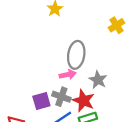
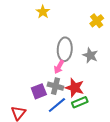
pink arrow: (68, 75) -> (59, 67), turned 136
gray star: (98, 80) -> (90, 55), moved

